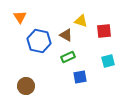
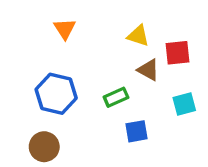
orange triangle: (20, 17) -> (65, 29), moved
brown triangle: (66, 35) -> (148, 70), moved
blue hexagon: (39, 41) -> (56, 94), moved

